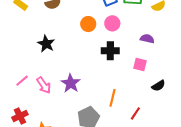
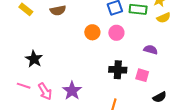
black star: (46, 44) -> (34, 59), moved
black cross: (110, 51) -> (118, 70), moved
pink line: (22, 81) -> (24, 86), turned 56

